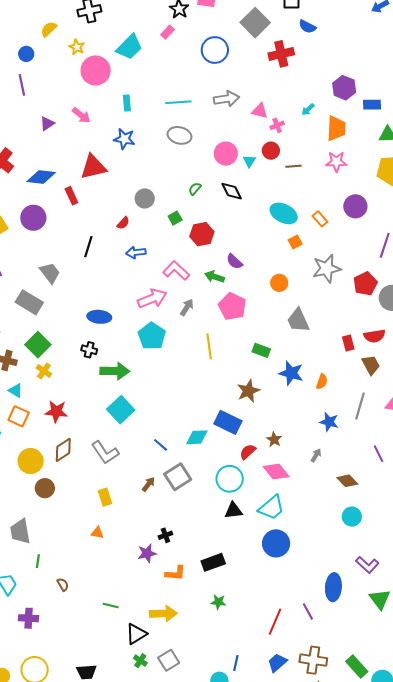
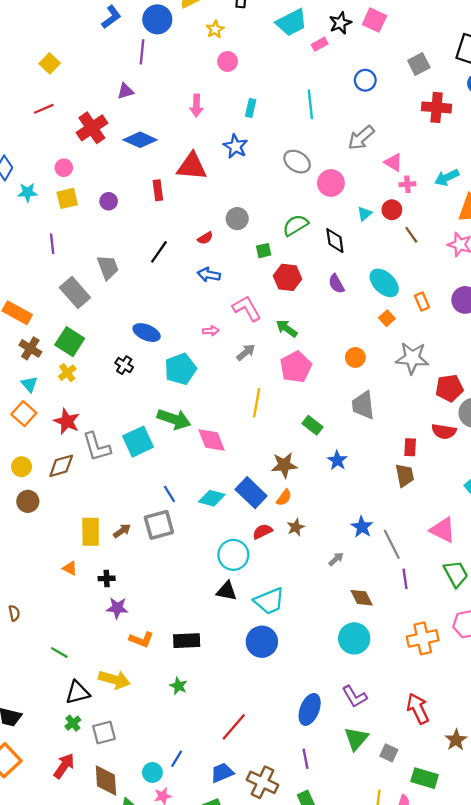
gray square: (255, 23) -> (419, 64), size x0.7
cyan trapezoid: (129, 47) -> (292, 22), moved
blue circle: (215, 50) -> (365, 80), size x0.7
blue circle: (26, 54) -> (157, 19), size x1.6
pink circle: (96, 70) -> (228, 61), size x0.6
gray arrow: (226, 99) -> (361, 138), turned 130
cyan line: (178, 102) -> (310, 104), moved, turned 70
cyan arrow: (308, 109) -> (447, 177), size x1.5
pink arrow: (81, 115) -> (196, 106), turned 36
purple triangle: (47, 124) -> (125, 91), moved
pink circle: (226, 154) -> (331, 183), moved
brown line: (294, 166) -> (411, 235), turned 42
blue diamond: (41, 177) -> (140, 140), moved
green semicircle: (195, 189) -> (295, 225), size x1.6
purple circle: (33, 218) -> (109, 201), size x0.6
orange square: (295, 242) -> (387, 318), turned -32
purple semicircle: (234, 261) -> (336, 284), moved
pink arrow: (152, 299) -> (211, 331), size x0.5
cyan pentagon: (152, 336) -> (180, 369), moved
red semicircle: (374, 336) -> (444, 431), moved
green square: (38, 345) -> (70, 342), turned -30
brown trapezoid: (371, 365) -> (405, 475), moved
green arrow: (115, 371) -> (174, 419), moved
blue star: (291, 373) -> (337, 460), size x0.7
orange semicircle: (322, 382) -> (284, 498), moved
gray line: (360, 406) -> (392, 544), moved, turned -60
gray L-shape: (105, 453) -> (97, 447), moved
yellow circle: (31, 461) -> (22, 467), size x0.7
pink diamond: (276, 472) -> (211, 440), moved
gray square: (178, 477) -> (159, 525), moved
brown arrow: (148, 484) -> (122, 531), moved
yellow rectangle: (105, 497) -> (91, 532), size x1.4
cyan circle: (352, 517) -> (354, 638), size x1.4
black cross: (165, 535) -> (107, 578), moved
purple line: (308, 611) -> (306, 759), moved

